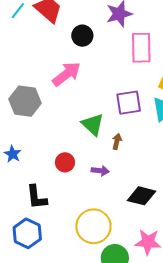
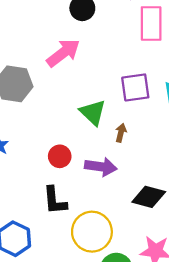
purple arrow: (100, 171) -> (101, 167), size x1.5
black L-shape: (37, 197) -> (55, 201), moved

